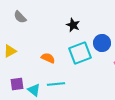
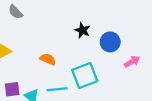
black star: (73, 25) -> (82, 30), moved
cyan square: (80, 53) -> (85, 75), moved

